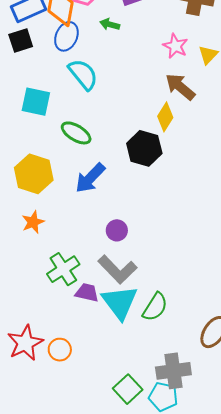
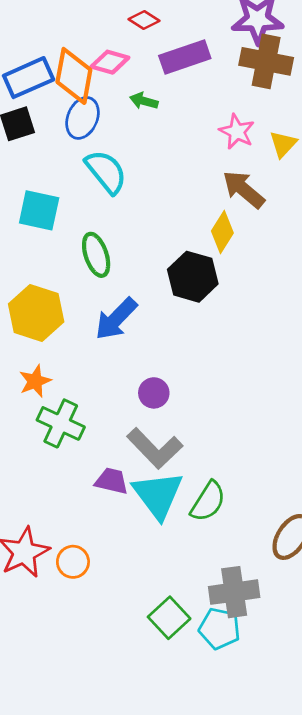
green ellipse: (76, 133) -> (96, 255), turned 40
green cross: (63, 269) -> (61, 423), moved, turned -32

